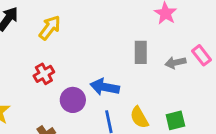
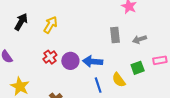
pink rectangle: (202, 55) -> (160, 60), moved, turned -56
purple circle: (73, 100) -> (70, 61), moved
green square: (175, 120) -> (138, 68), moved

